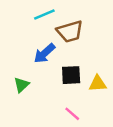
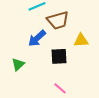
yellow triangle: (98, 84) -> (81, 40), moved

